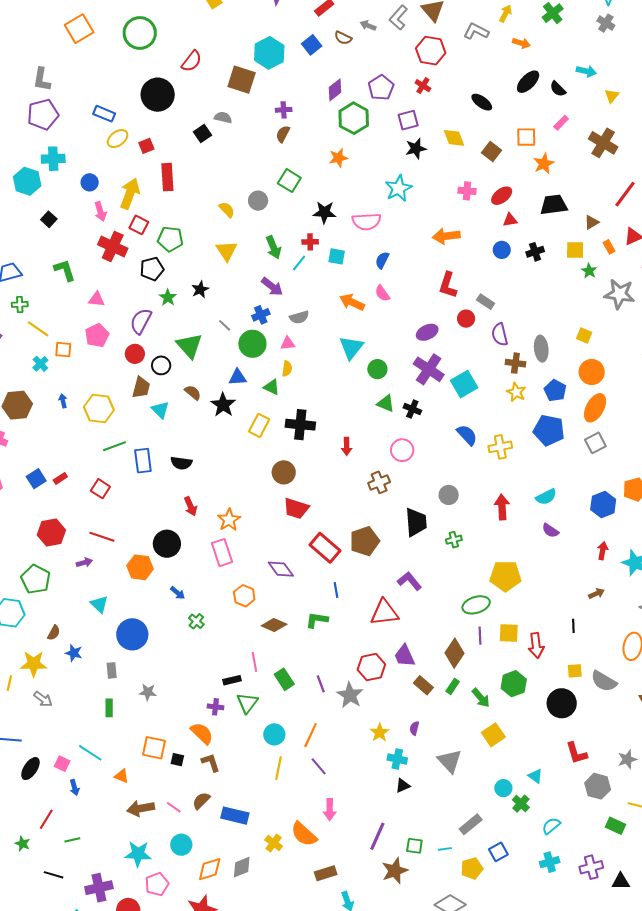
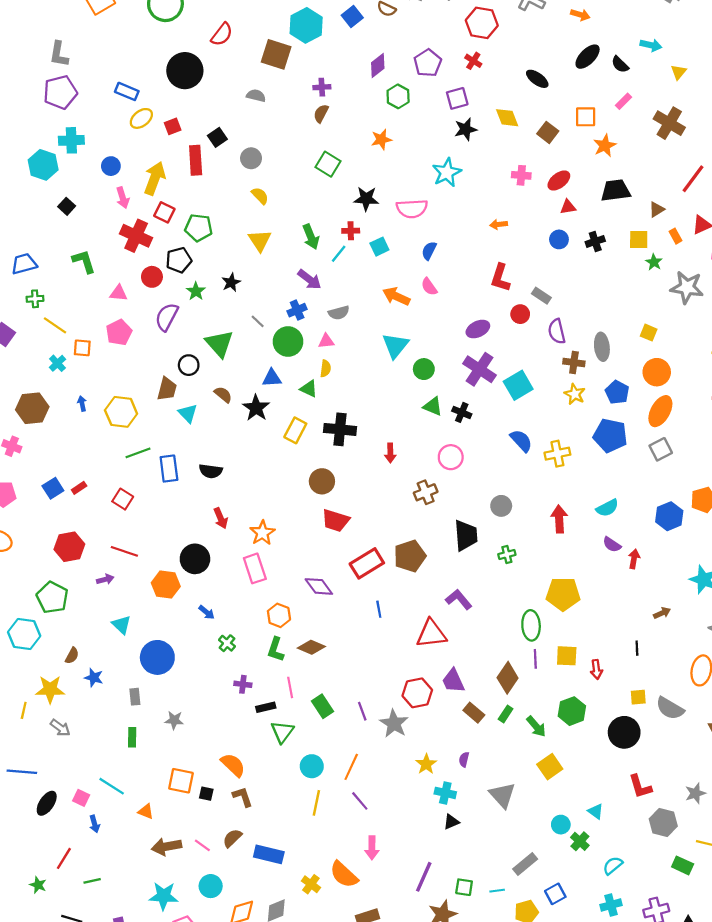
green hexagon: (354, 118) -> (398, 96), size x0.7
black square: (202, 134) -> (217, 137), moved
gray circle: (258, 201) -> (251, 158), moved
orange arrow: (446, 236) -> (499, 224), size x0.6
cyan square: (337, 256) -> (379, 247), turned -36
red circle: (135, 354) -> (152, 277), moved
red rectangle: (325, 548) -> (367, 563), turned -72
red arrow: (603, 551) -> (634, 559), moved
green ellipse: (476, 605) -> (531, 625), turned -76
green L-shape: (317, 620) -> (276, 650), moved, turned -80
red arrow: (536, 645) -> (596, 669), size x0.7
purple cross: (215, 707) -> (243, 684), moved

